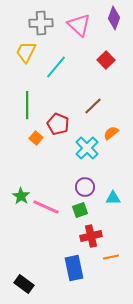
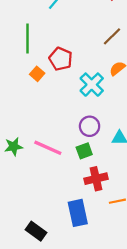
brown line: (93, 106) -> (112, 36), moved
green star: (21, 196) -> (14, 147), moved, turned 30
black rectangle: (24, 284) -> (36, 231), moved

